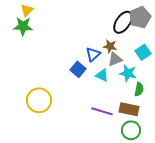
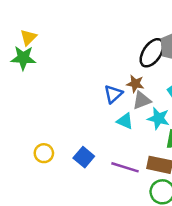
blue square: (78, 69) -> (84, 157), moved
yellow circle: (39, 100) -> (44, 153), size x0.6

